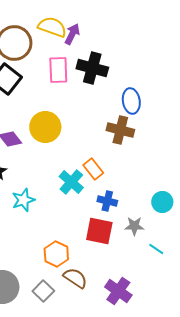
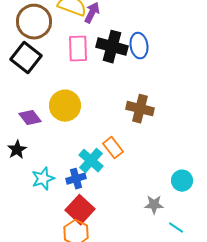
blue ellipse: (131, 101) -> (139, 46), moved
blue cross: (107, 201) -> (76, 179), moved, turned -30
red square: (99, 231) -> (80, 210), moved, turned 32

